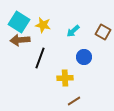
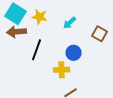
brown square: (103, 32) -> (100, 34), moved
blue circle: (84, 57) -> (74, 53), moved

